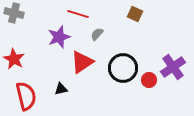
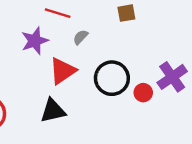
brown square: (135, 14) -> (126, 13), turned -35
black triangle: (61, 89) -> (53, 111), moved, size x1.6

